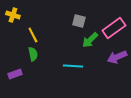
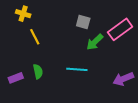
yellow cross: (13, 15) -> (23, 14), moved
green semicircle: (33, 54) -> (38, 72), moved
purple arrow: (117, 57) -> (123, 79), moved

